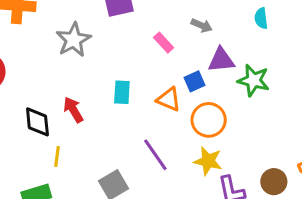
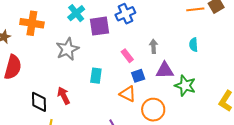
gray arrow: (202, 25) -> (153, 46), turned -120
blue square: (194, 81) -> (138, 76), moved
cyan rectangle: (122, 92) -> (96, 76), moved

